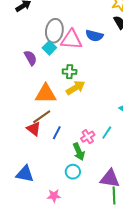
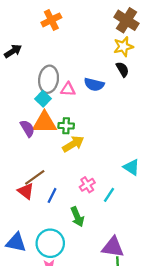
pink triangle: (71, 40) -> (68, 89), size x0.6
purple semicircle: (30, 58) -> (27, 128), moved
orange triangle: (46, 94) -> (44, 123), moved
pink cross: (88, 137) -> (87, 185), moved
cyan circle: (73, 172) -> (50, 243), moved, size x1.6

